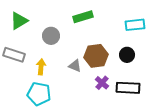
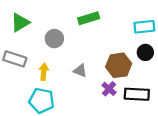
black circle: (127, 55) -> (145, 52), moved
brown hexagon: (96, 56) -> (119, 65), moved

